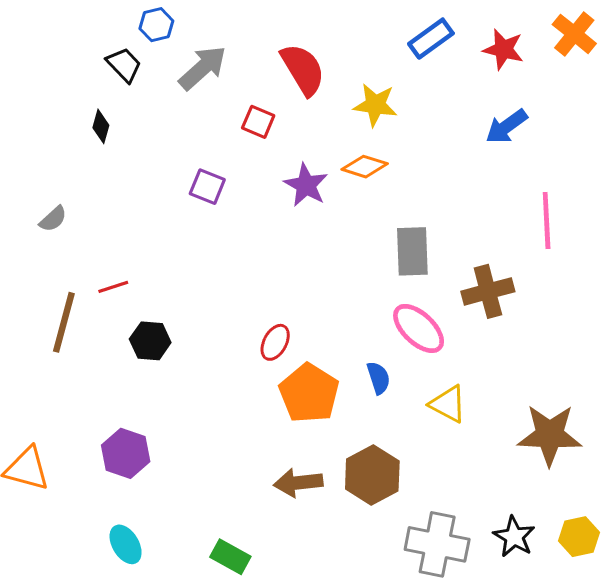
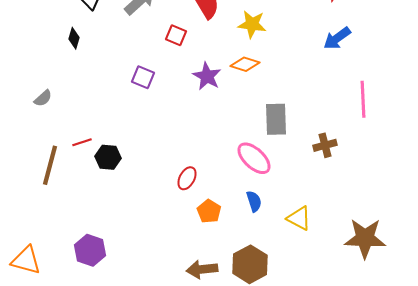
brown cross: (488, 291) -> (325, 145), size x0.7
pink ellipse: (419, 328) -> (254, 158), moved
black hexagon: (150, 341) -> (108, 157), moved
orange pentagon: (309, 393) -> (209, 211), size x0.6

